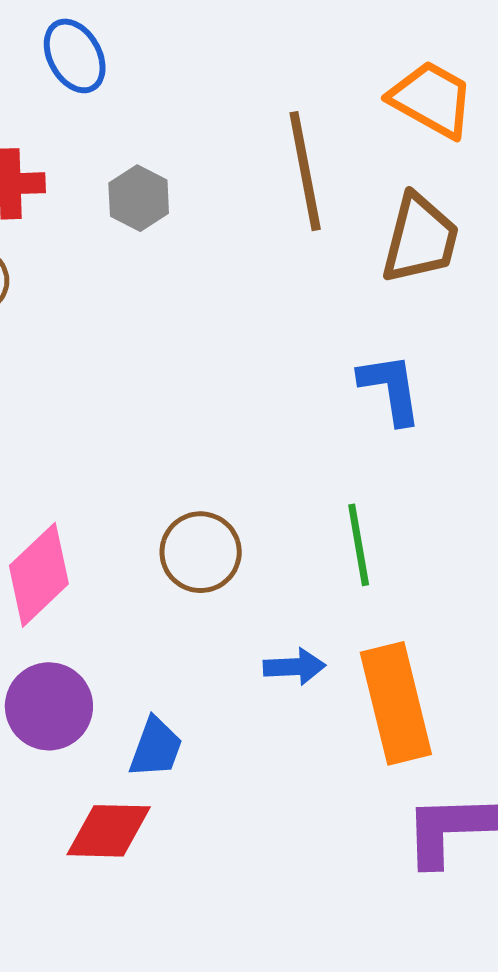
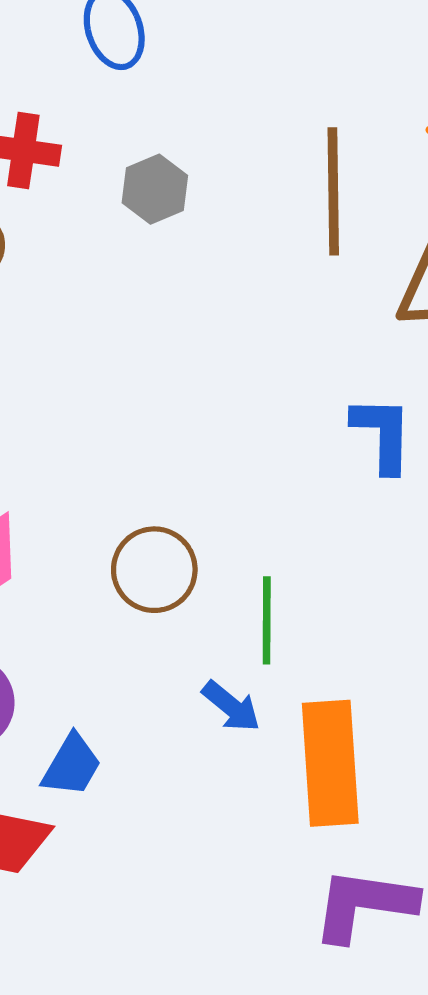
green line: (359, 545) -> (267, 620), moved
blue arrow: (294, 667) -> (231, 706), turned 32

